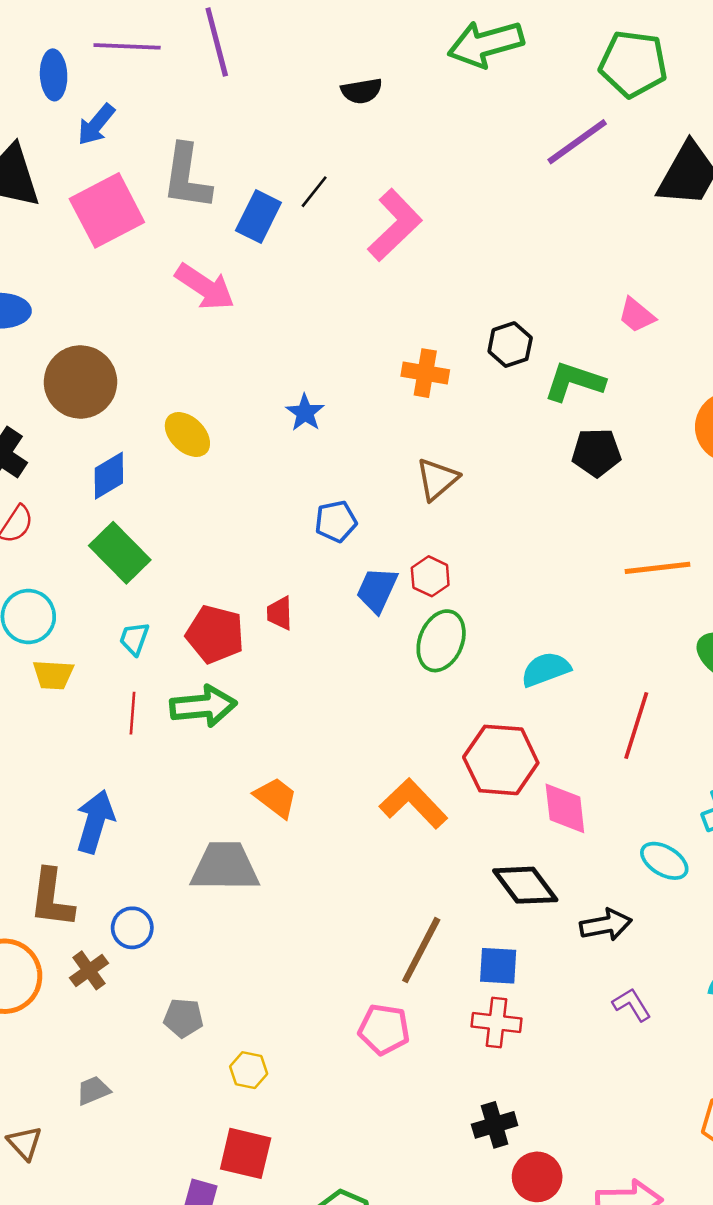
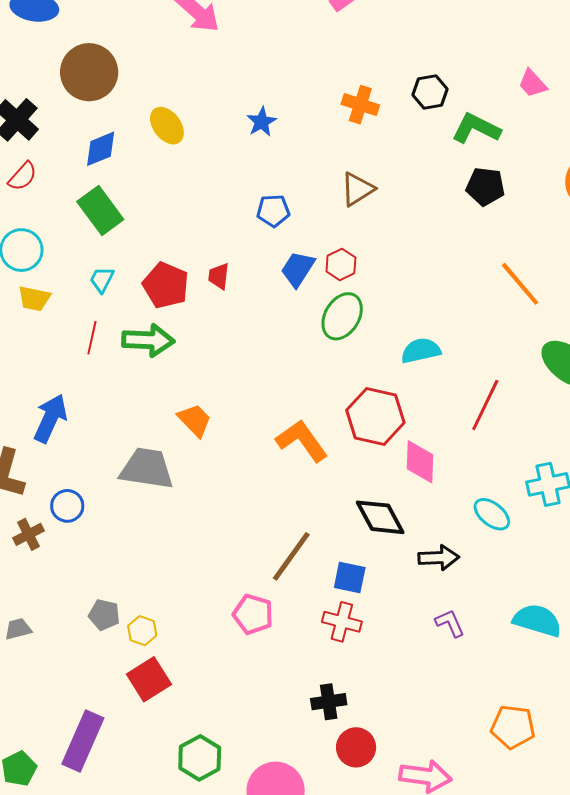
orange line: (658, 568) -> (520, 284), turned 48
gray pentagon: (183, 1018) -> (104, 615), moved
red square: (246, 1153) -> (149, 679), moved, turned 36

